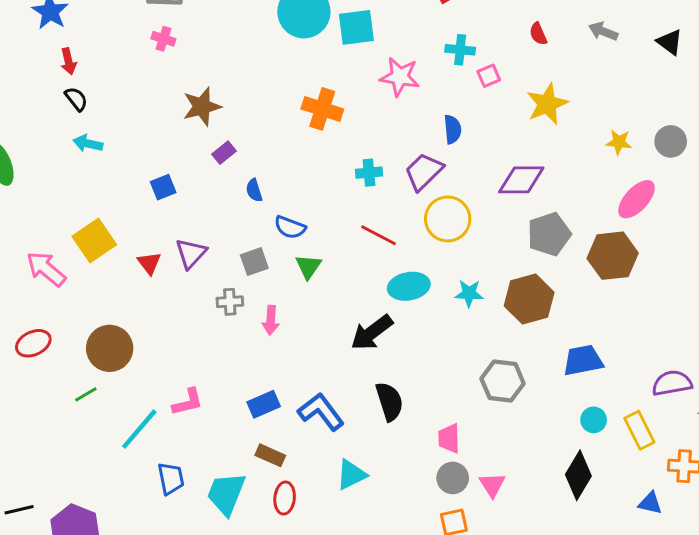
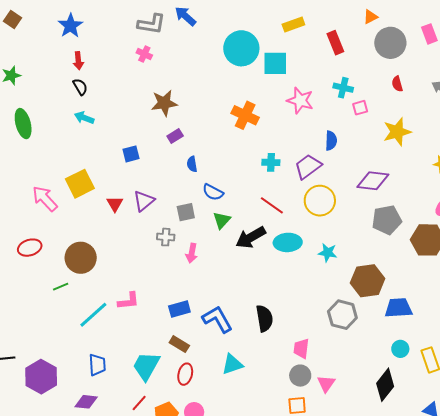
brown hexagon: (529, 299) -> (368, 281), moved
black arrow: (372, 333) -> (251, 237), moved
blue trapezoid: (171, 478) -> (97, 365), moved

